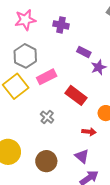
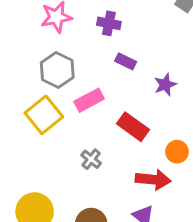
purple rectangle: (84, 52) -> (126, 61), moved
red arrow: (89, 132) -> (153, 180), size x1.6

